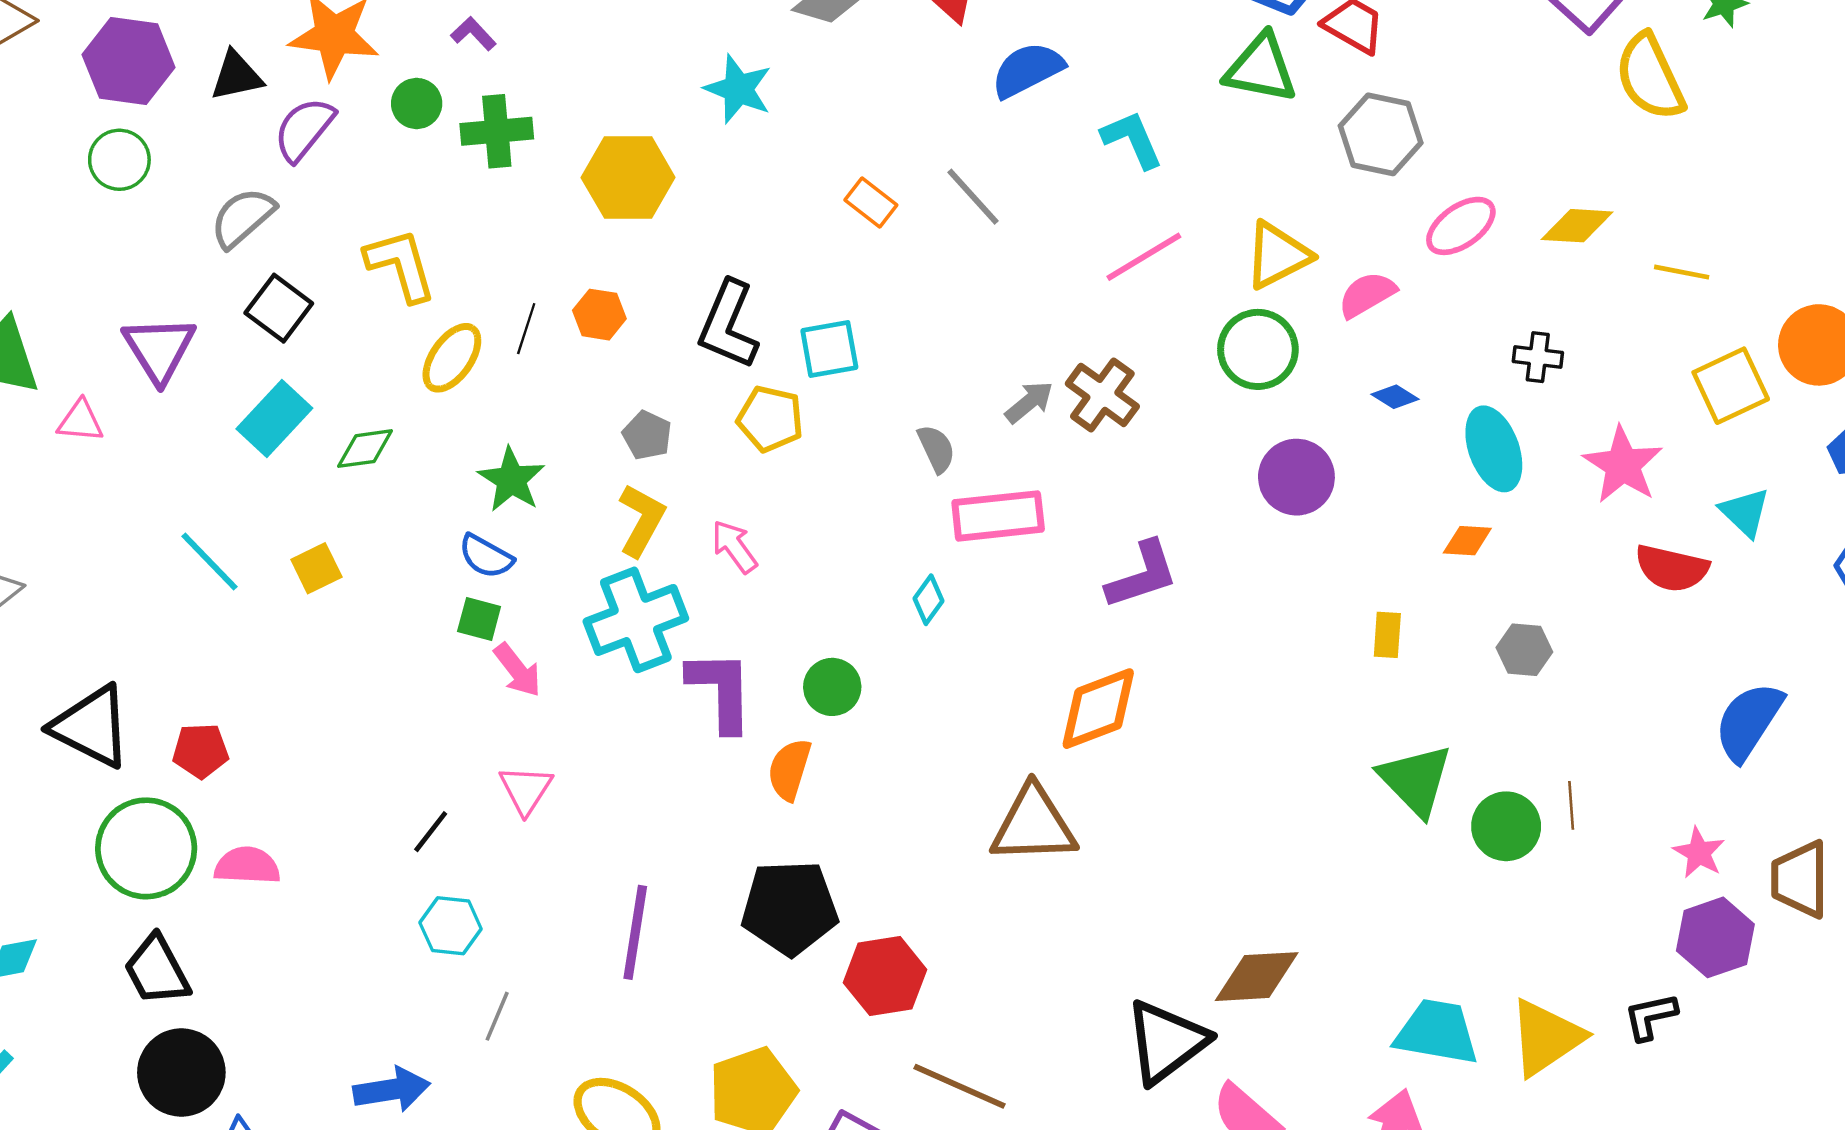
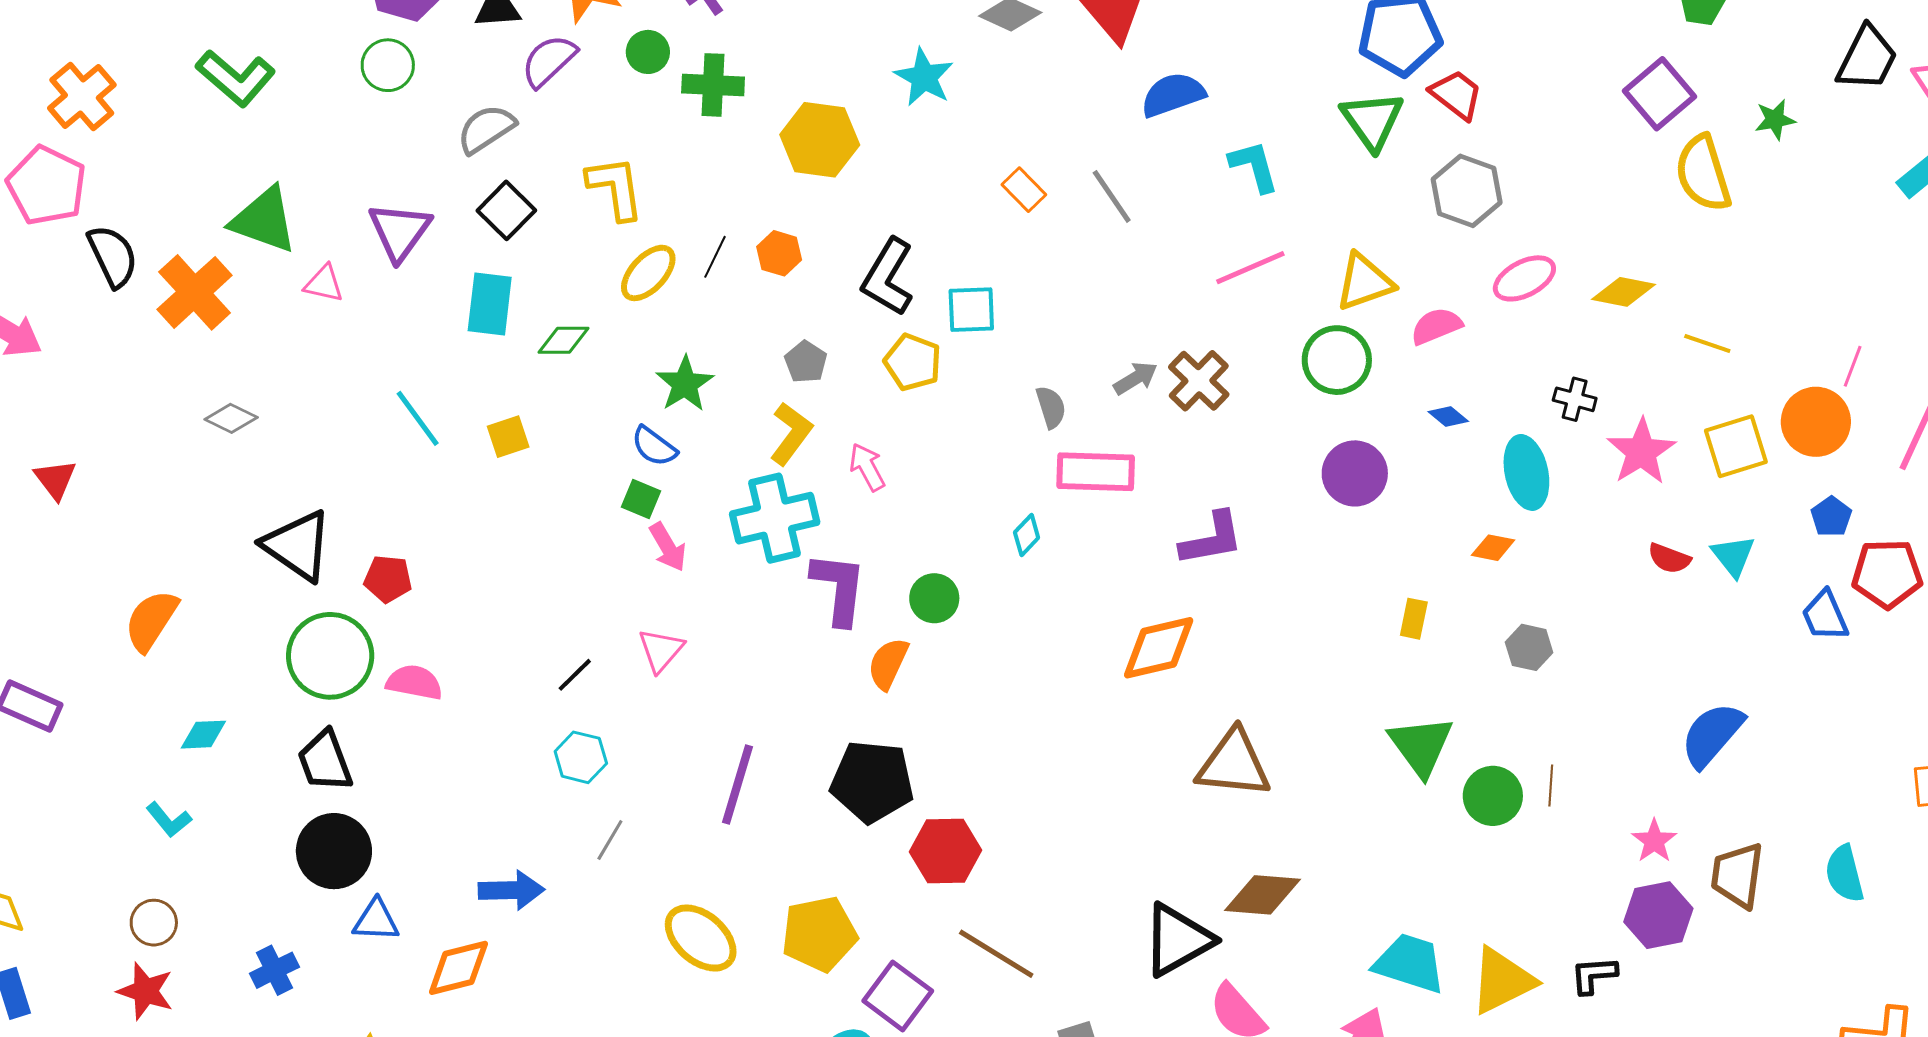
green triangle: (1261, 68) -> (1372, 121), turned 36
cyan rectangle: (274, 418) -> (490, 304), turned -44
pink star: (1623, 465) -> (1641, 452), moved
red semicircle: (1672, 568) -> (1669, 558), moved, size x0.7
brown triangle: (1033, 825) -> (1234, 764), moved

